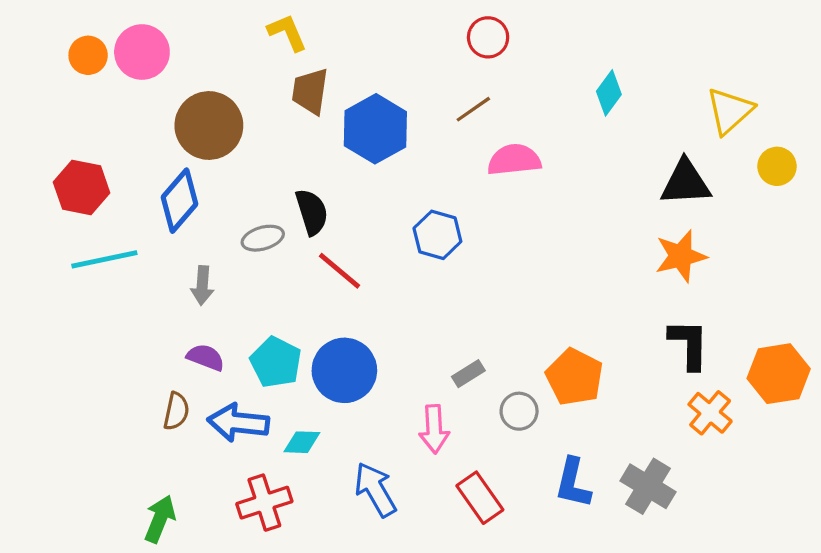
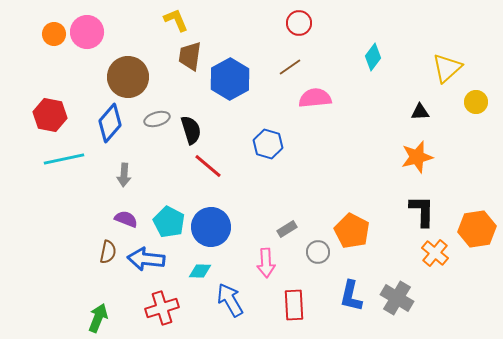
black triangle: (686, 183) -> (420, 112), size x0.6
gray ellipse: (263, 238) -> (157, 119), moved
cyan diamond: (302, 442) -> (200, 271), moved
red rectangle: (480, 498) -> (294, 305), turned 32

